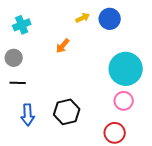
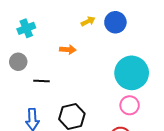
orange arrow: (63, 46) -> (68, 50), turned -126
black line: (18, 83) -> (42, 81), moved

